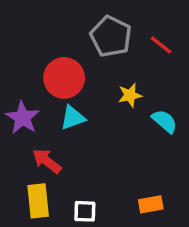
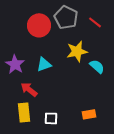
red circle: (64, 78) -> (39, 25), moved
yellow star: (130, 95) -> (77, 51), size x1.5

